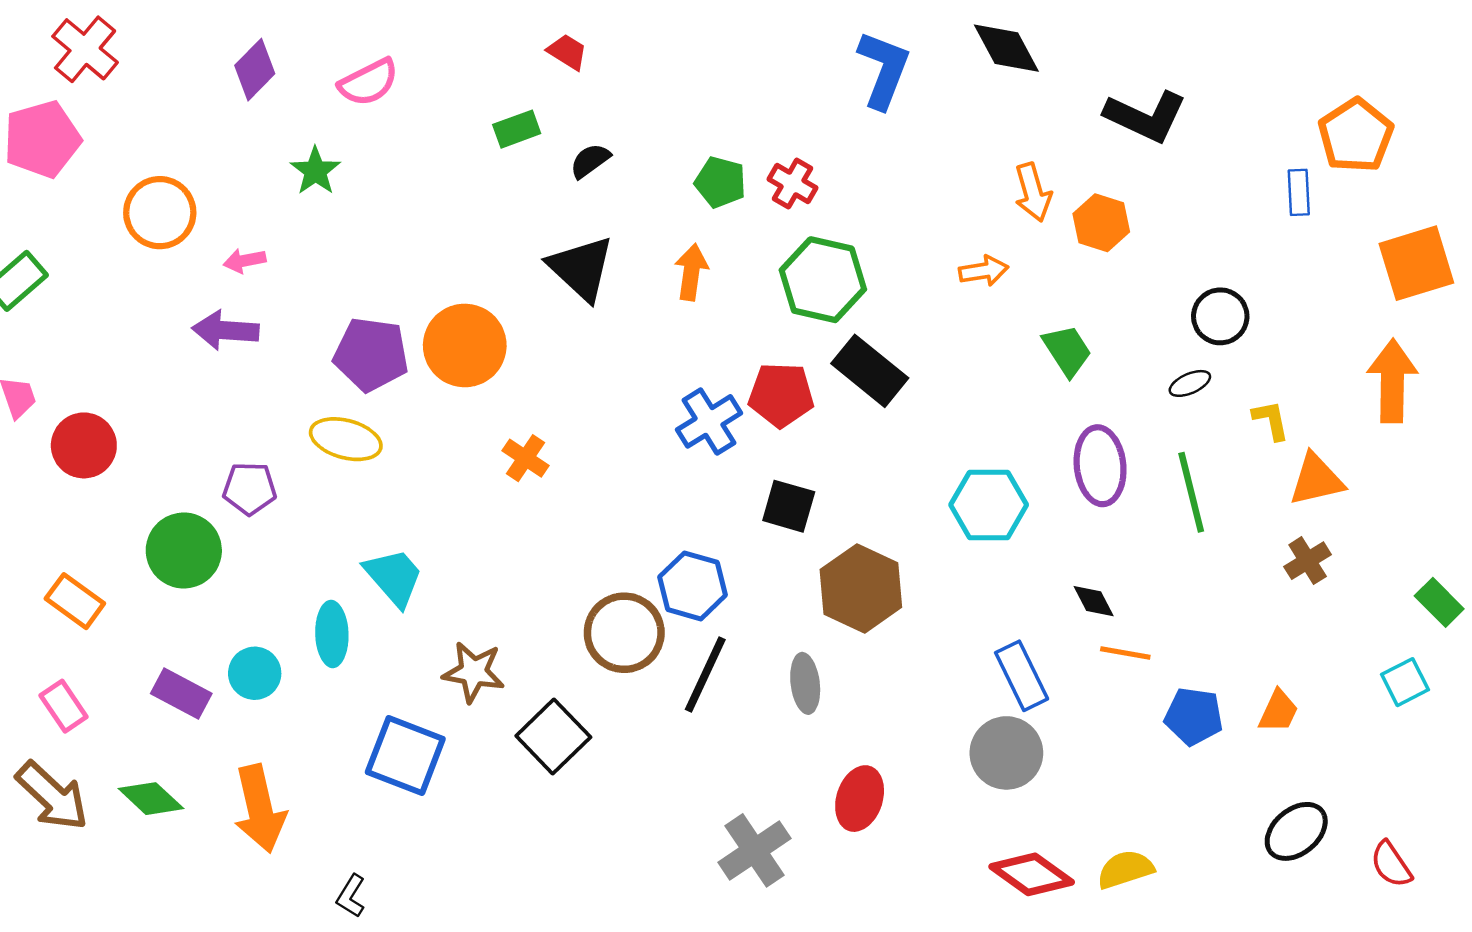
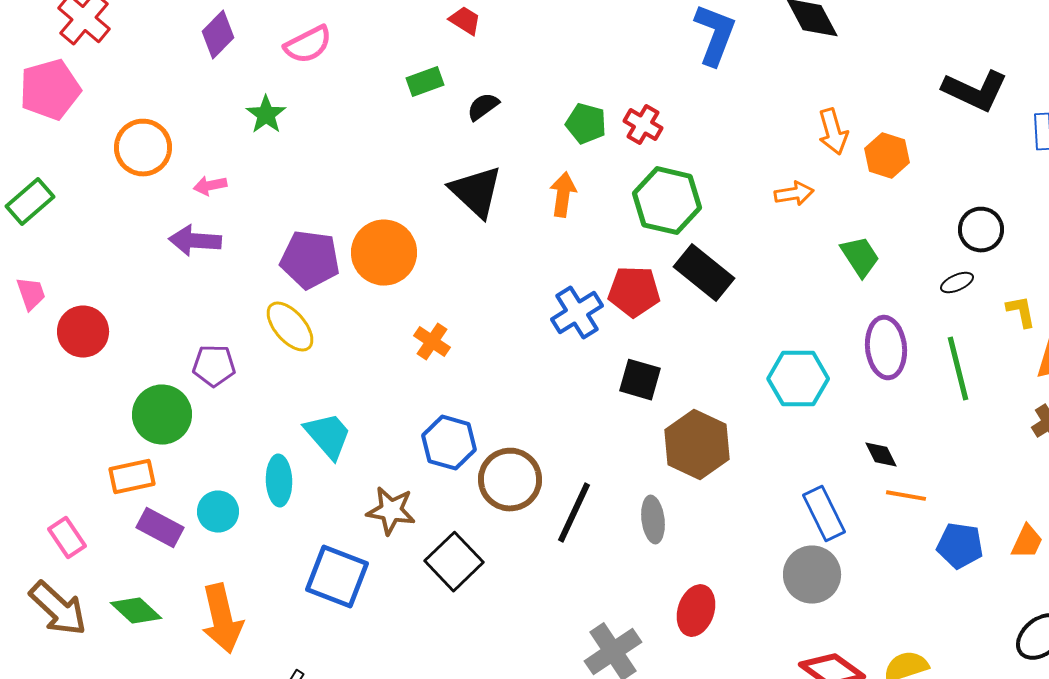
black L-shape: (1146, 116) -> (975, 91), moved
yellow ellipse: (346, 439) -> (290, 327), turned 34
blue hexagon: (693, 586) -> (449, 443), moved
orange rectangle: (75, 601) -> (132, 477), moved, turned -48

